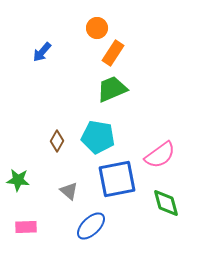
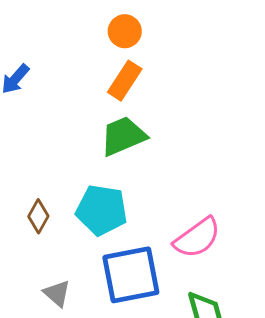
orange circle: (97, 28) -> (125, 31), moved

